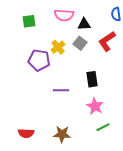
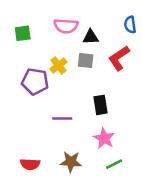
gray square: (80, 43) -> (86, 60), turned -32
red semicircle: (26, 133) -> (30, 164), moved
brown star: (62, 134) -> (71, 162), moved

